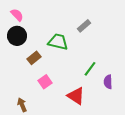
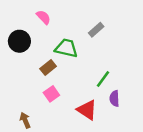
pink semicircle: (17, 15) -> (43, 17), moved
brown rectangle: (34, 58) -> (48, 68), moved
purple semicircle: (108, 82) -> (114, 98), moved

